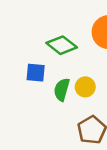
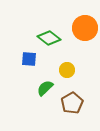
green semicircle: (62, 90) -> (45, 88), moved, turned 30

